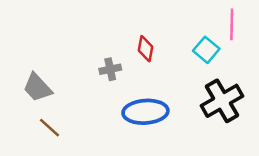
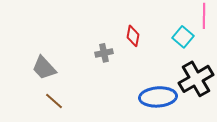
blue ellipse: (145, 112) -> (158, 97), moved

